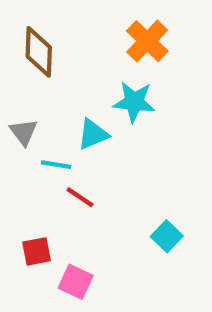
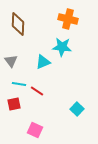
orange cross: (147, 41) -> (68, 19), turned -30
cyan line: (56, 165) -> (19, 84), moved
red square: (37, 251) -> (14, 104), moved

